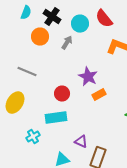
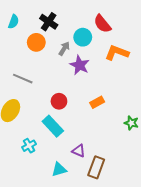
cyan semicircle: (26, 13) -> (14, 22), moved
cyan circle: (80, 24) -> (83, 37), moved
purple star: (88, 77) -> (80, 65), moved
cyan rectangle: (56, 118) -> (53, 126), turned 55

